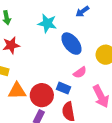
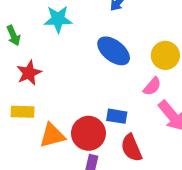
cyan star: (47, 23) -> (58, 19), moved
pink semicircle: (80, 72) -> (152, 86), moved

